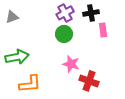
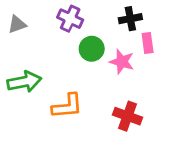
purple cross: (65, 13) -> (70, 19), moved, turned -36
pink star: (71, 64) -> (122, 62), moved
orange L-shape: (30, 84) -> (67, 106), moved

